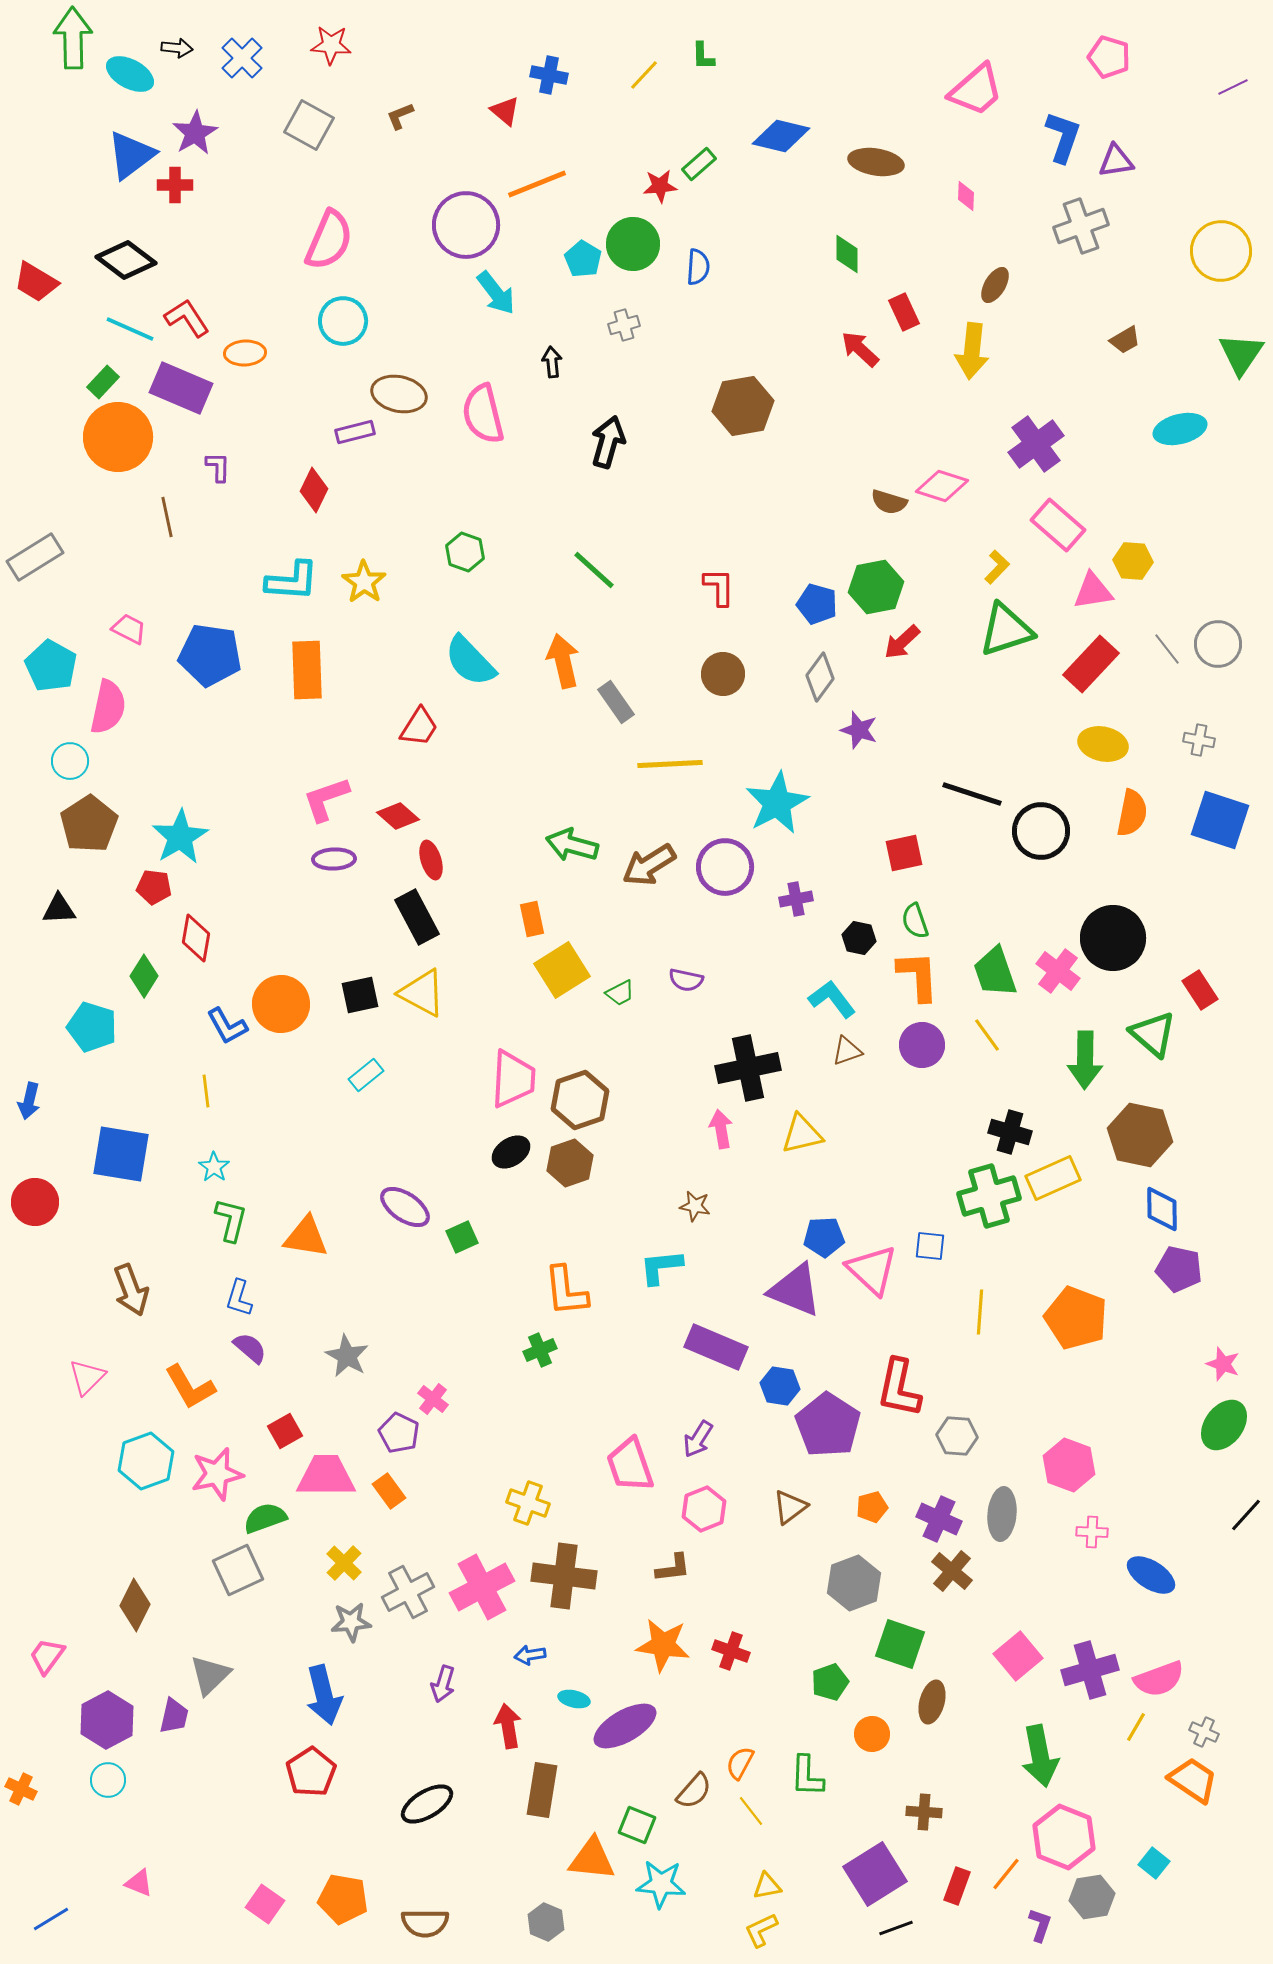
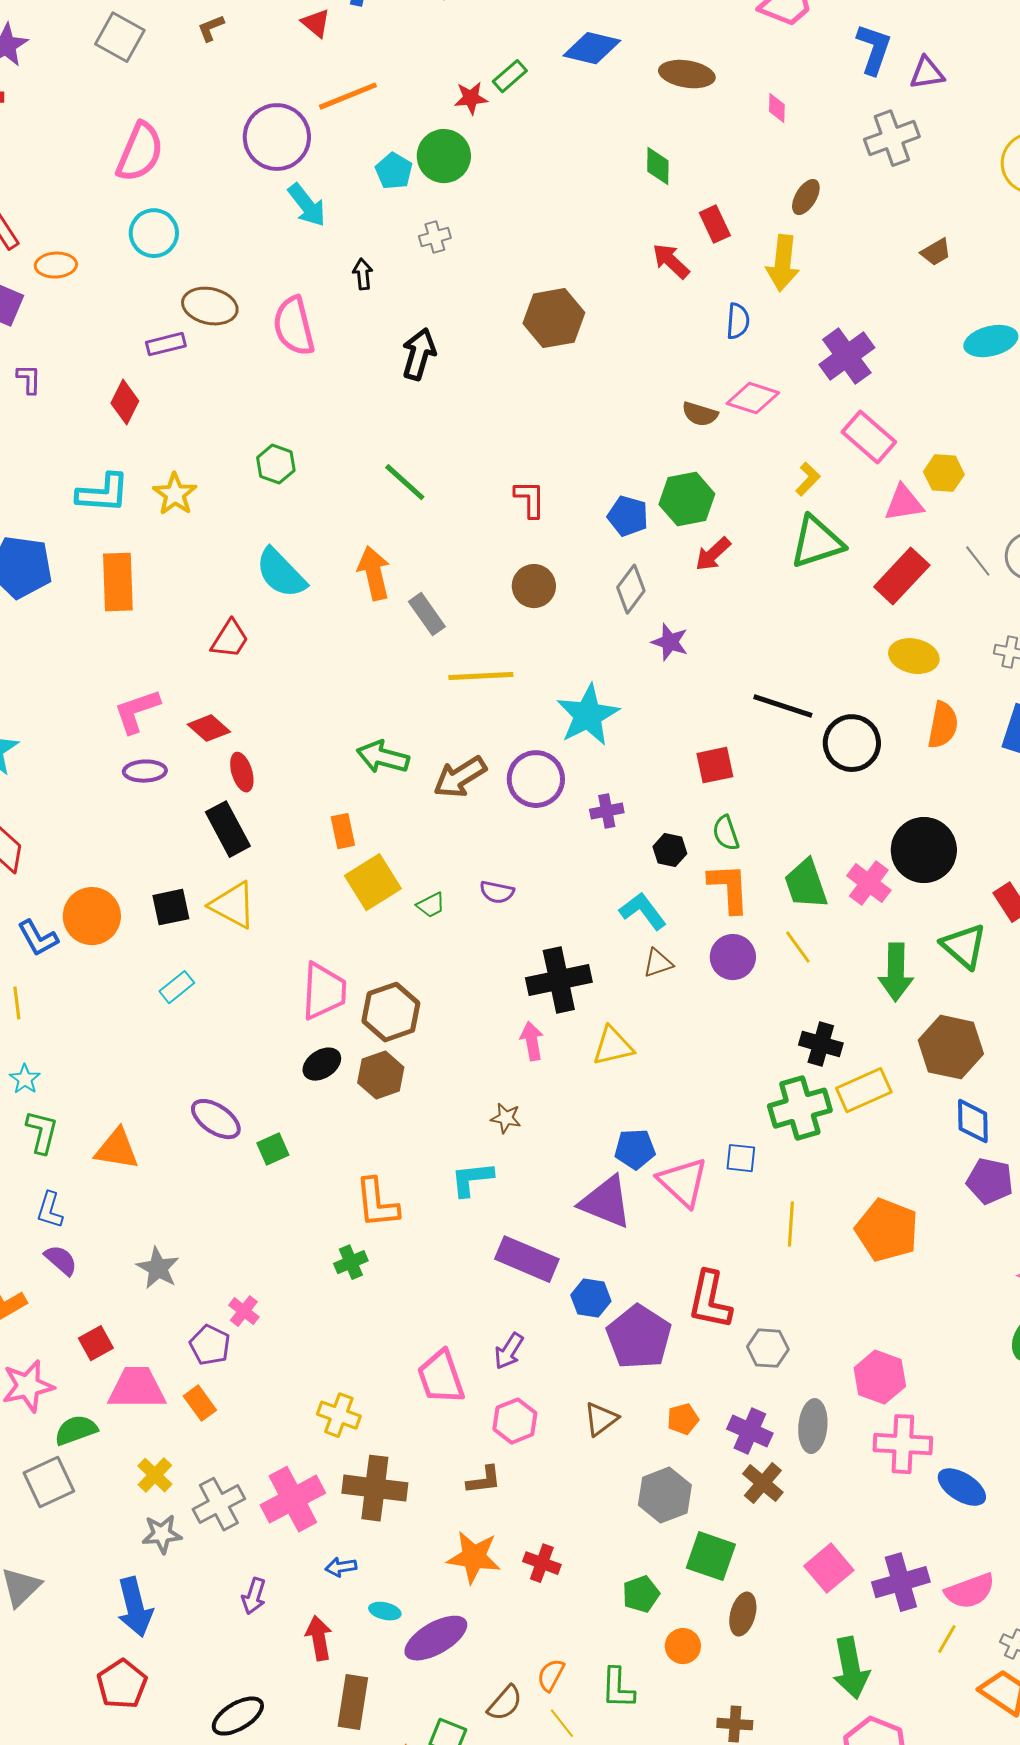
blue semicircle: (698, 267) -> (738, 321), moved
pink cross: (1092, 1532) -> (903, 1444), size x1.8

